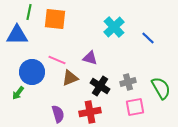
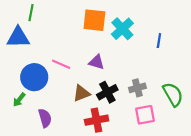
orange square: (55, 19) -> (94, 20), moved
blue line: (148, 38) -> (159, 41), turned 56
brown triangle: (70, 78) -> (82, 93), moved
black cross: (100, 86) -> (107, 92), turned 30
purple semicircle: (58, 114) -> (45, 118), moved

